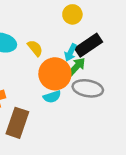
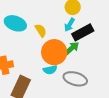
cyan arrow: (71, 53) -> (70, 25), moved
gray ellipse: (88, 88) -> (75, 79), moved

